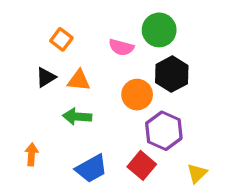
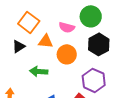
orange square: (61, 39) -> (29, 22), size x1.5
orange triangle: (79, 80) -> (46, 41), moved
orange circle: (137, 95) -> (67, 54), moved

